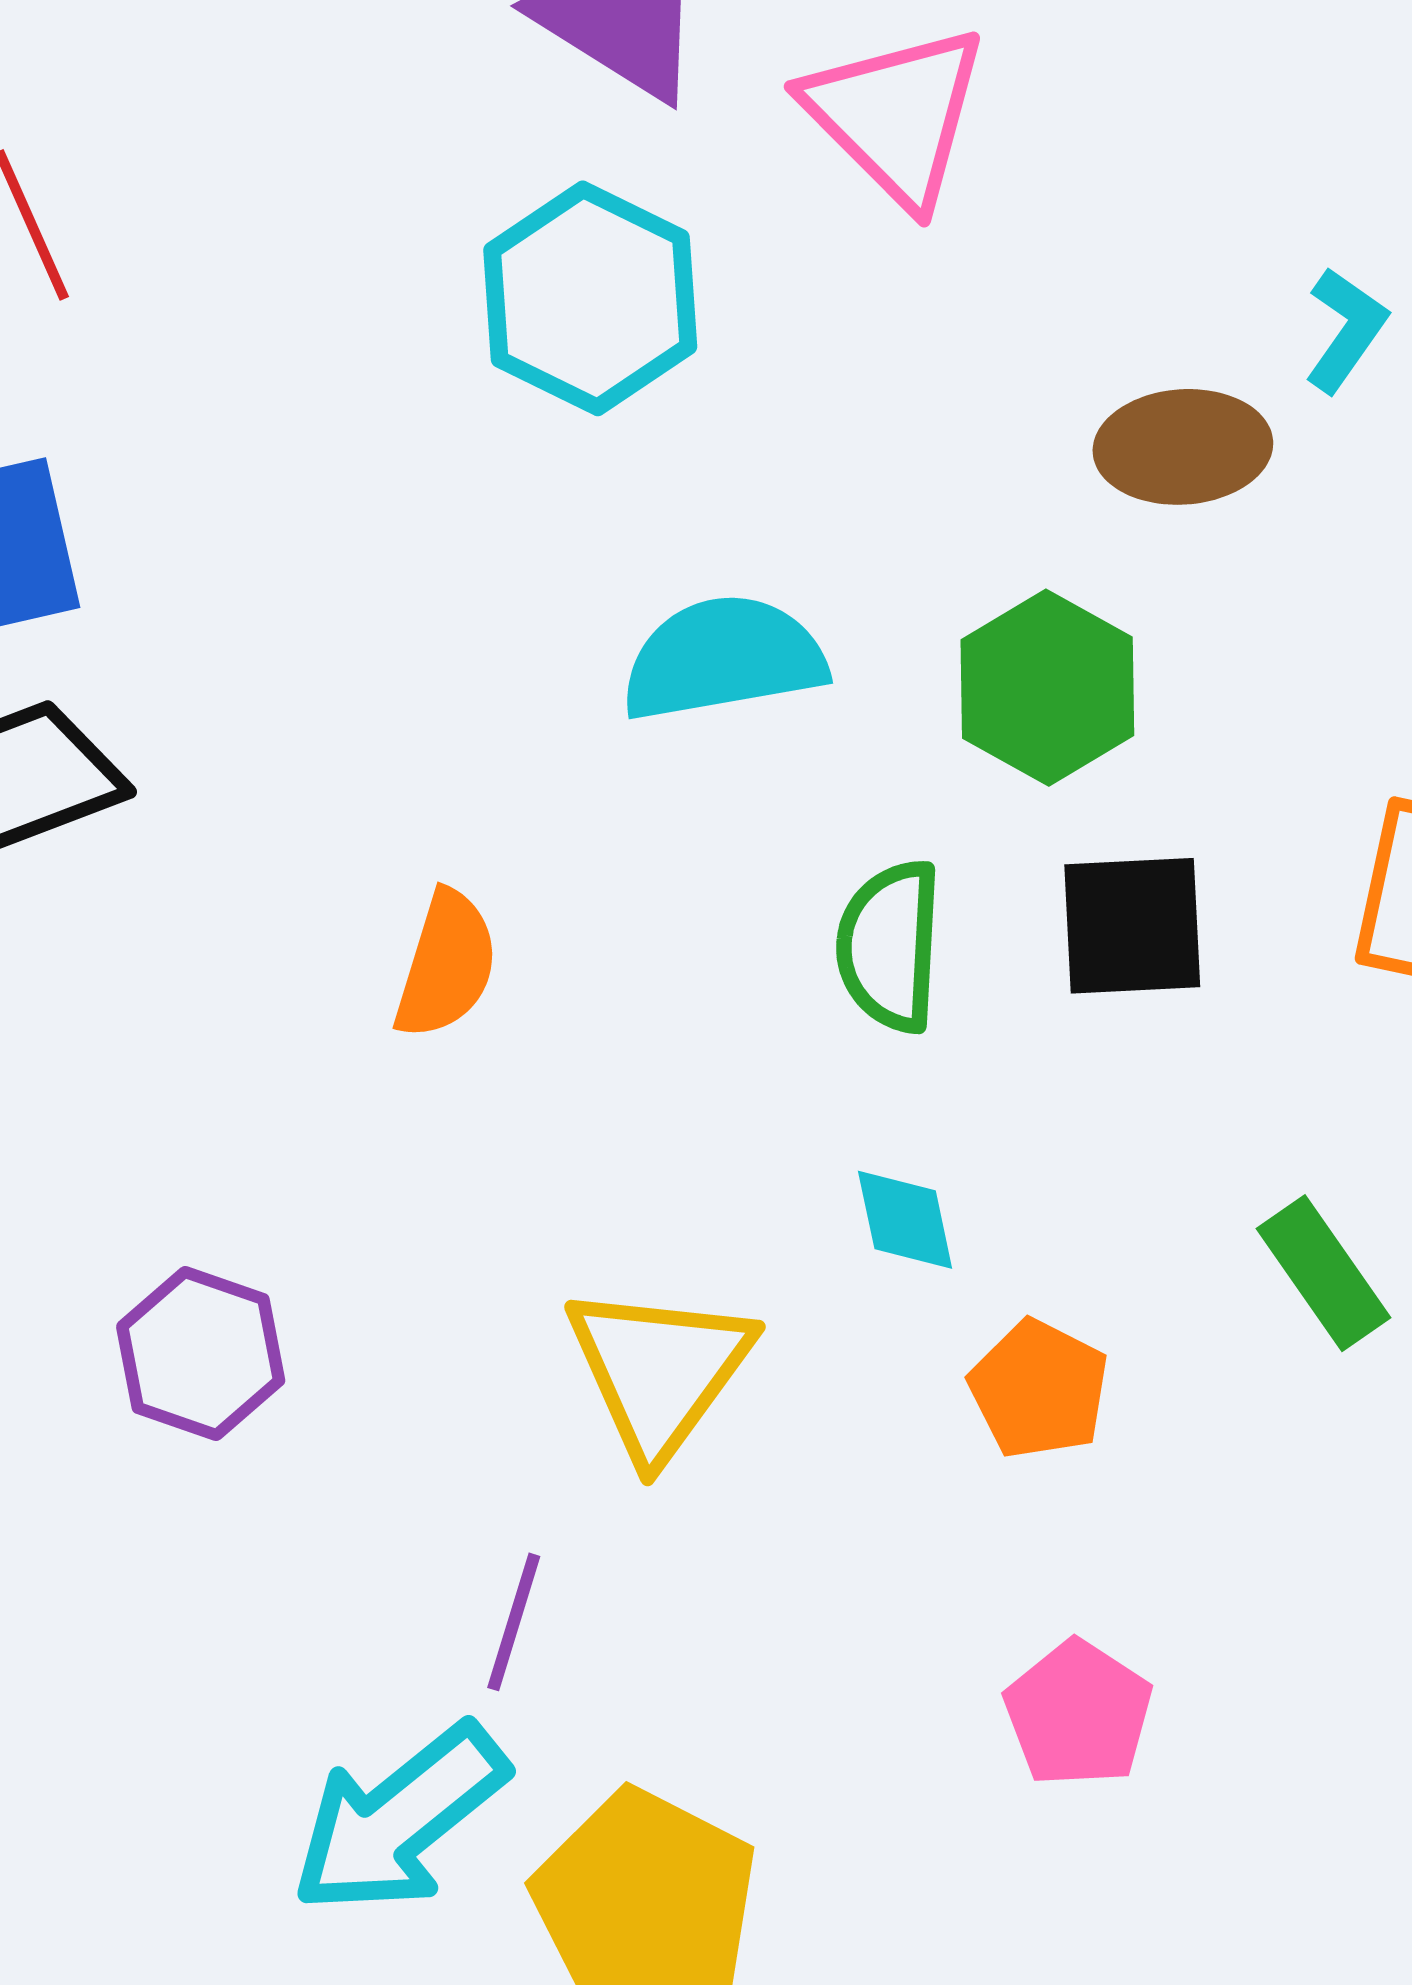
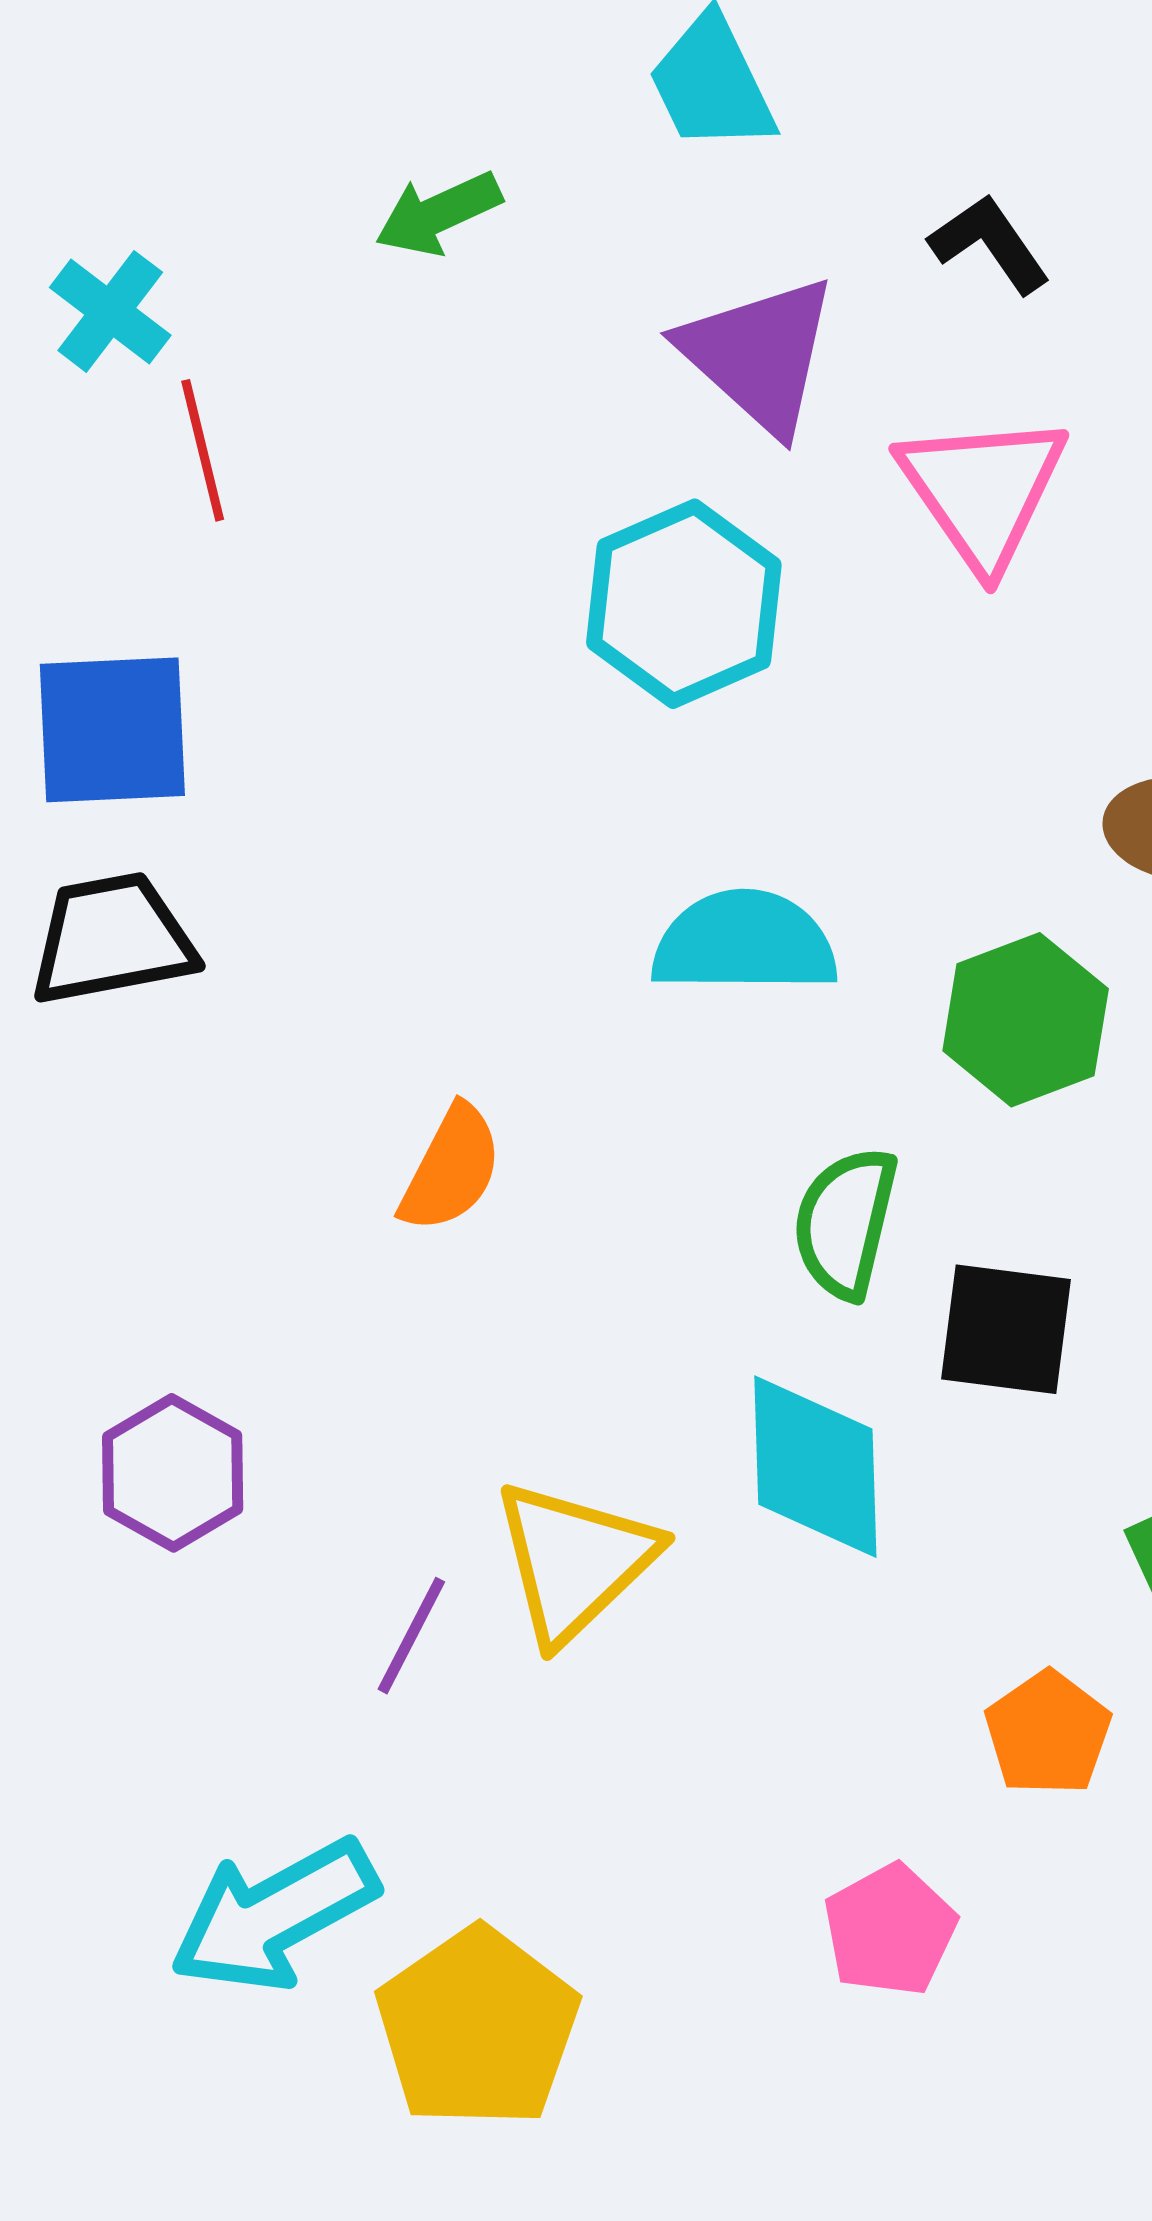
black square: (1132, 926) -> (1006, 1329), moved
cyan diamond: (905, 1220) -> (815, 1467), size x1.8
orange pentagon: (1039, 1389) -> (1048, 1733), moved
purple line: (514, 1622) -> (411, 1636), moved

